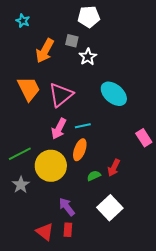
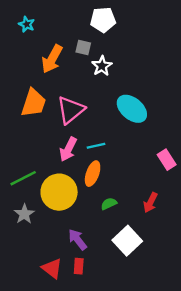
orange trapezoid: (29, 89) -> (34, 103), turned 44
red arrow: (114, 168) -> (150, 202), moved

